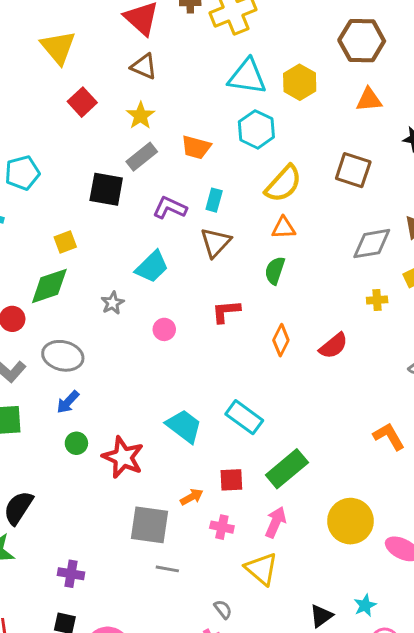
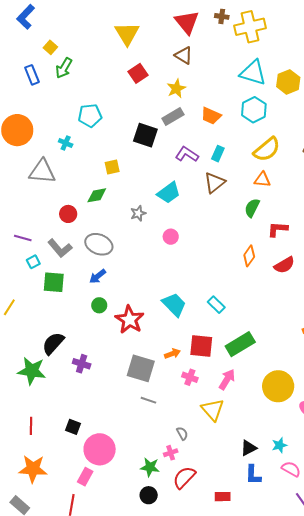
green diamond: (49, 286) -> (97, 195), size x0.7
red L-shape: (226, 311) -> (278, 229), moved
cyan rectangle: (244, 417) -> (216, 305), size x0.7
red square: (231, 480) -> (201, 346), size x1.4
purple cross: (71, 574) -> (82, 364), moved

